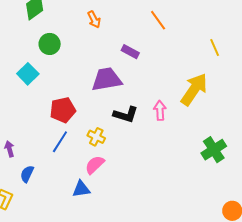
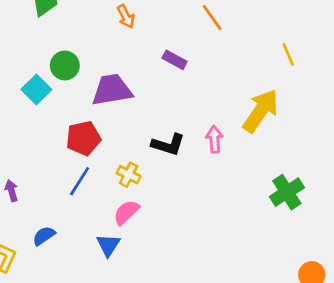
green circle: (50, 44) -> (65, 65), moved
purple trapezoid: (107, 79) -> (112, 90), moved
blue semicircle: (27, 174) -> (44, 236), moved, turned 30
blue triangle: (81, 189) -> (108, 245), turned -48

